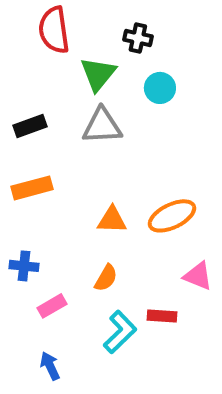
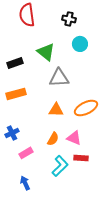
green triangle: (98, 74) -> (46, 52), moved, turned -30
gray triangle: (102, 126) -> (59, 78), moved
blue cross: (24, 266) -> (12, 133), turned -32
pink triangle: (198, 276) -> (74, 138), moved

